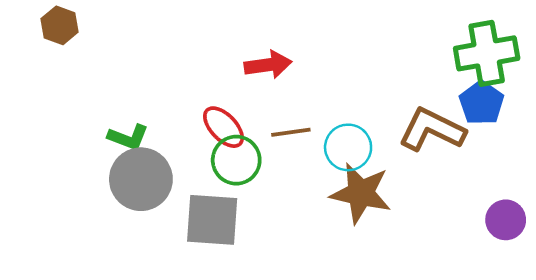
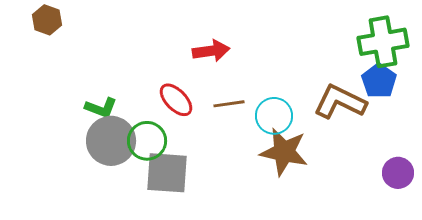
green circle: (236, 160) -> (147, 141), moved

